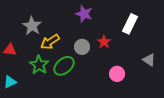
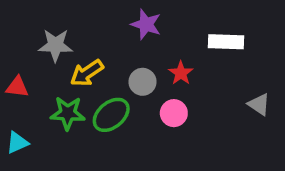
white rectangle: (130, 24) -> (226, 42), turned 66
gray star: (32, 26) -> (55, 45), turned -30
green star: (39, 65) -> (68, 113), turned -30
pink circle: (117, 74) -> (174, 113), moved

